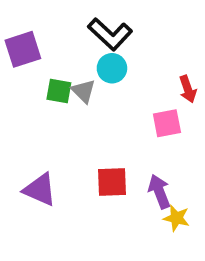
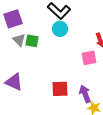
gray triangle: (84, 91) -> (19, 40), moved
purple triangle: (40, 190) -> (14, 82), moved

